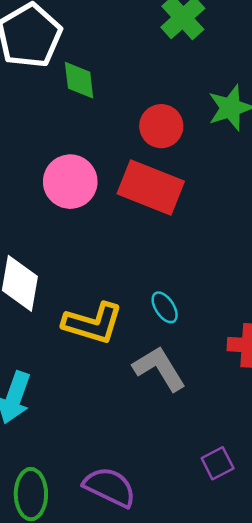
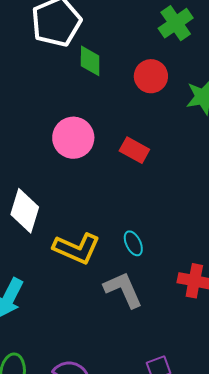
red circle: (161, 126) -> (151, 76), moved
red rectangle: (151, 187) -> (134, 150), size x0.6

